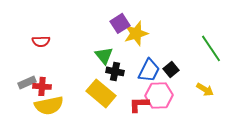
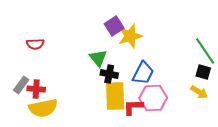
black square: (171, 69) -> (203, 72), moved, turned -35
gray rectangle: (27, 82) -> (21, 85), turned -30
yellow rectangle: (101, 93) -> (115, 96), moved, turned 48

